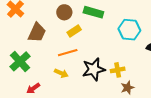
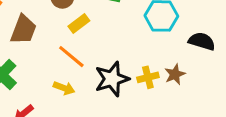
orange line: (68, 53) -> (71, 57), turned 60
brown star: (127, 88) -> (175, 74), moved

